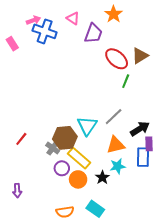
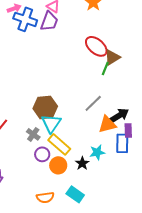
purple trapezoid: (93, 33) -> (49, 21), moved
brown triangle: (140, 56) -> (112, 57), moved
cyan triangle: (87, 126) -> (51, 123), moved
brown hexagon: (65, 138) -> (45, 107), moved
orange triangle: (116, 145) -> (107, 124), moved

